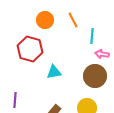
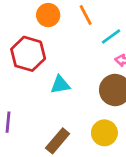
cyan line: (92, 36) -> (111, 36), turned 49

